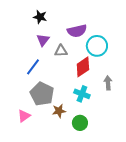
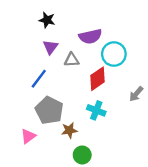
gray arrow: (108, 83) -> (136, 94), moved, turned -136
green circle: (80, 123) -> (82, 155), moved

